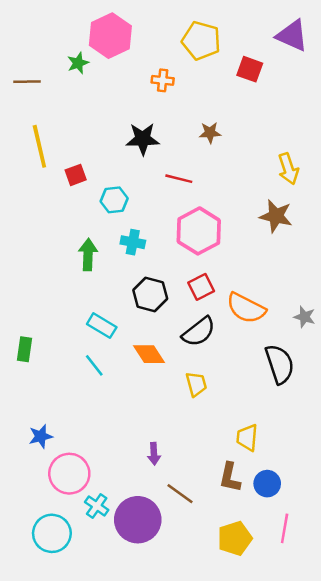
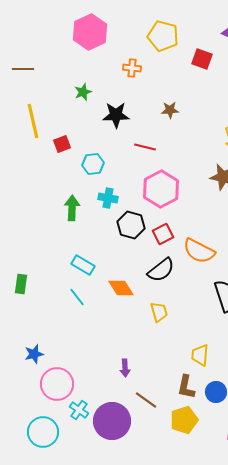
green star: (78, 63) -> (83, 92), moved
black hexagon: (150, 294) -> (131, 225), moved
yellow pentagon: (235, 538) -> (184, 420), moved

